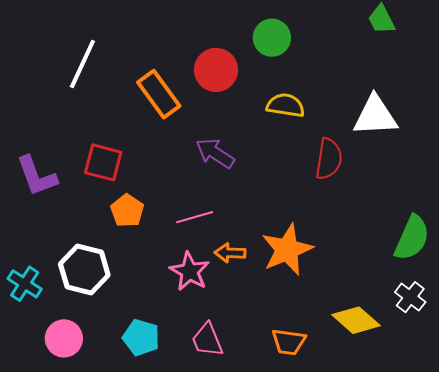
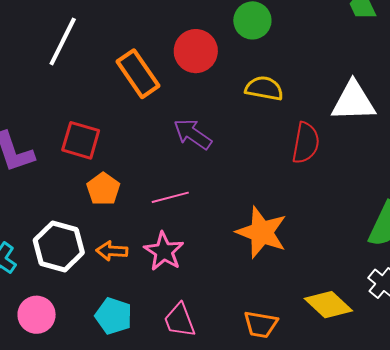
orange star: (287, 250) -> (262, 232), turned -30
orange arrow: (230, 253) -> (112, 251), moved

